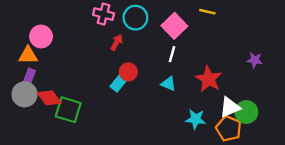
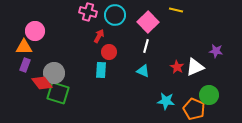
red circle: (128, 72) -> (109, 52), moved
red star: (209, 79) -> (177, 67), size x0.6
cyan rectangle: (119, 83) -> (101, 70), turned -35
gray circle: (24, 94) -> (54, 73), moved
white triangle: (230, 107) -> (195, 67), moved

